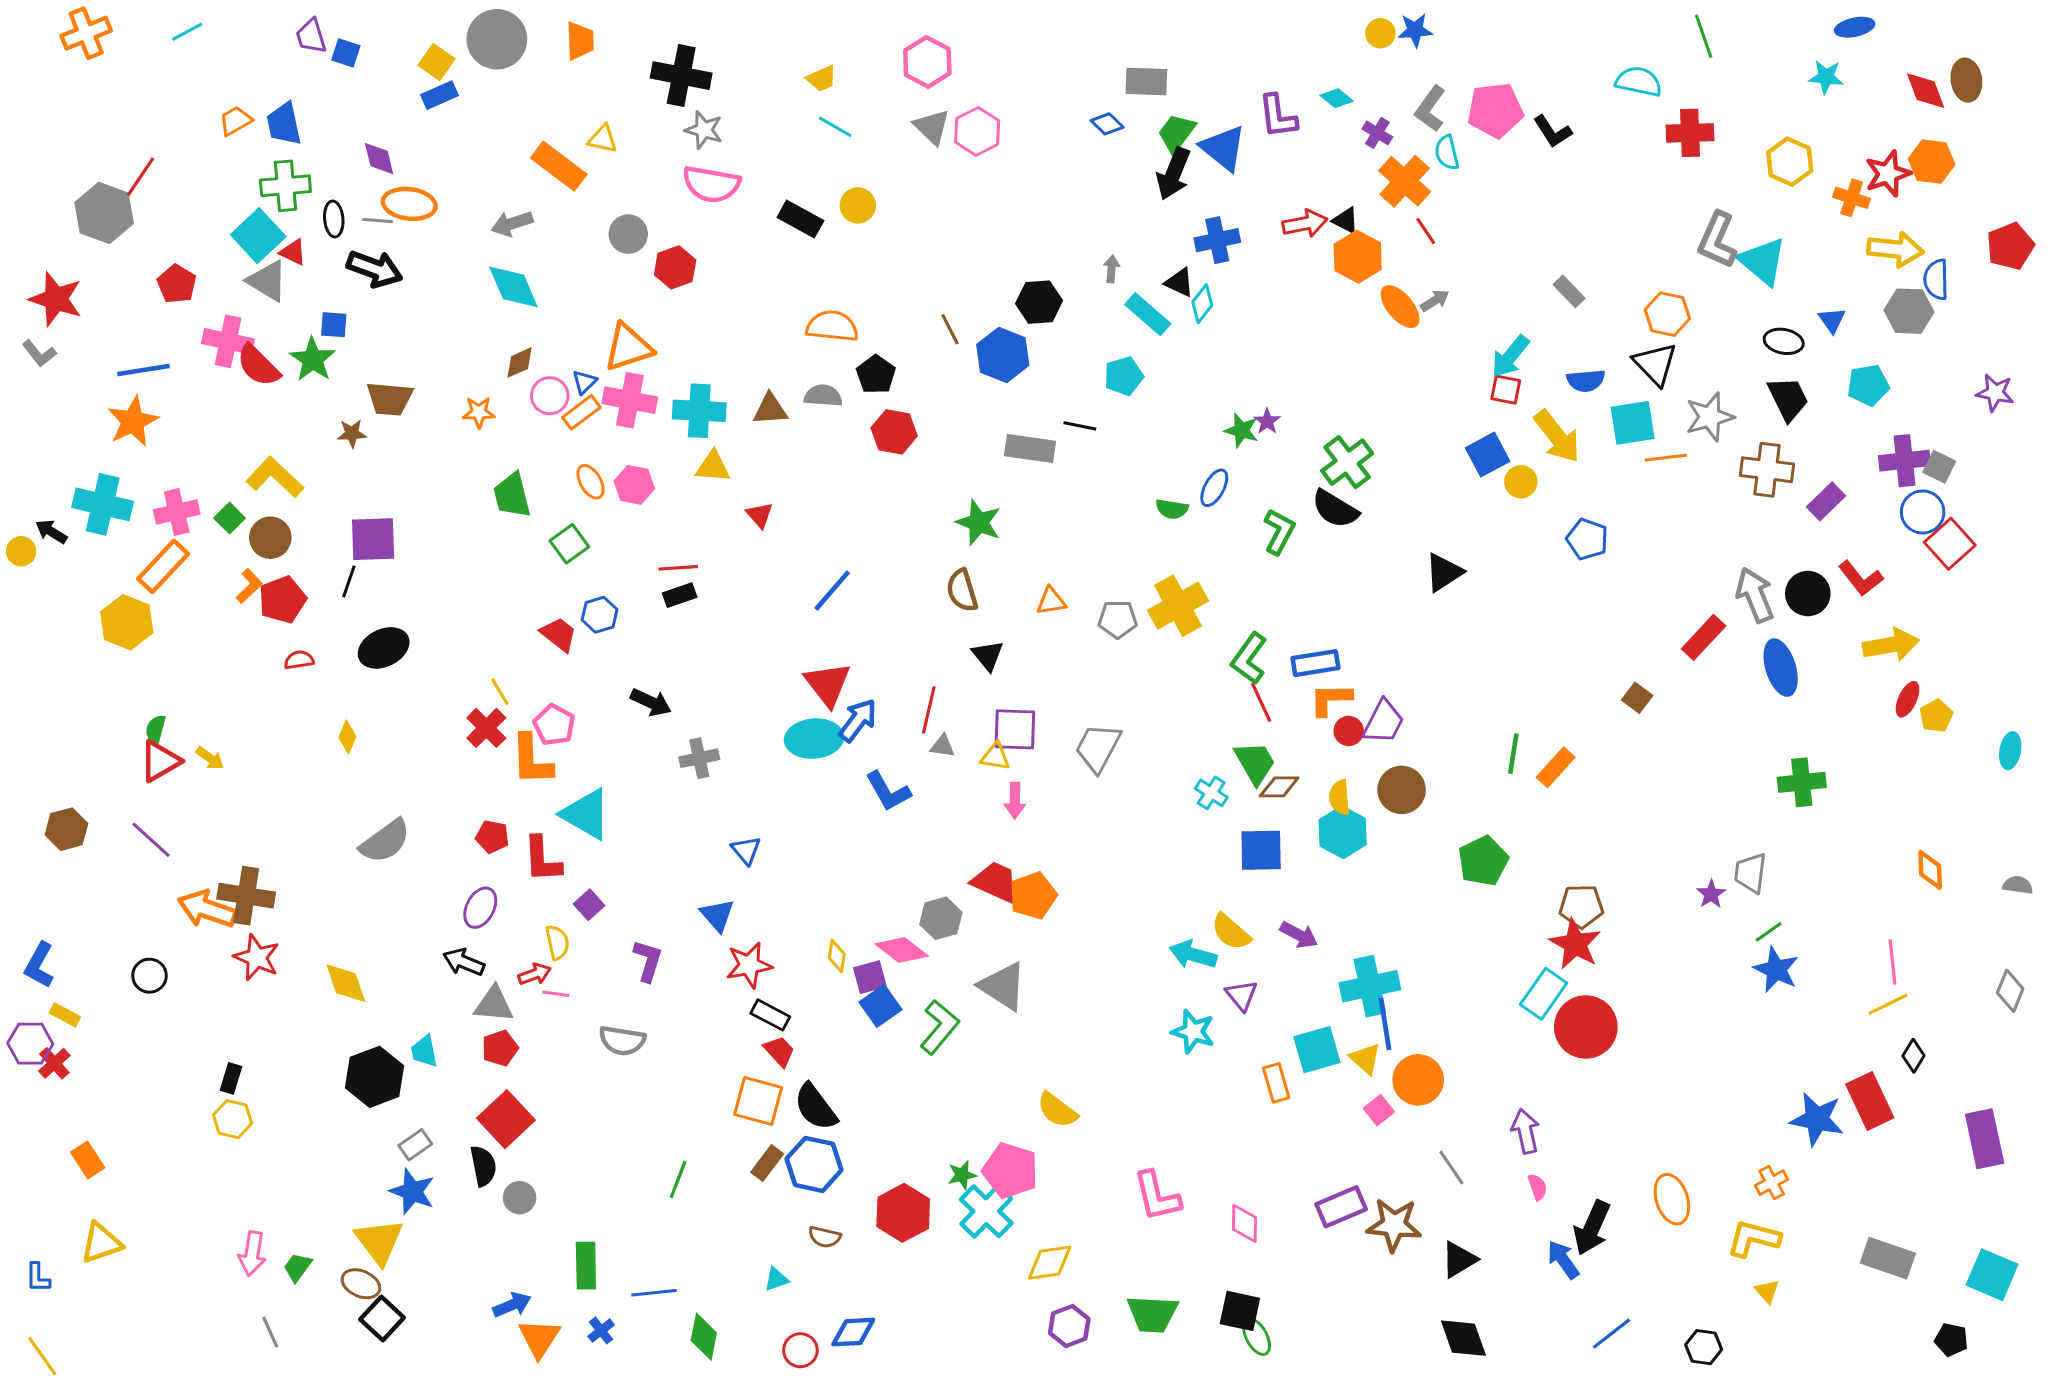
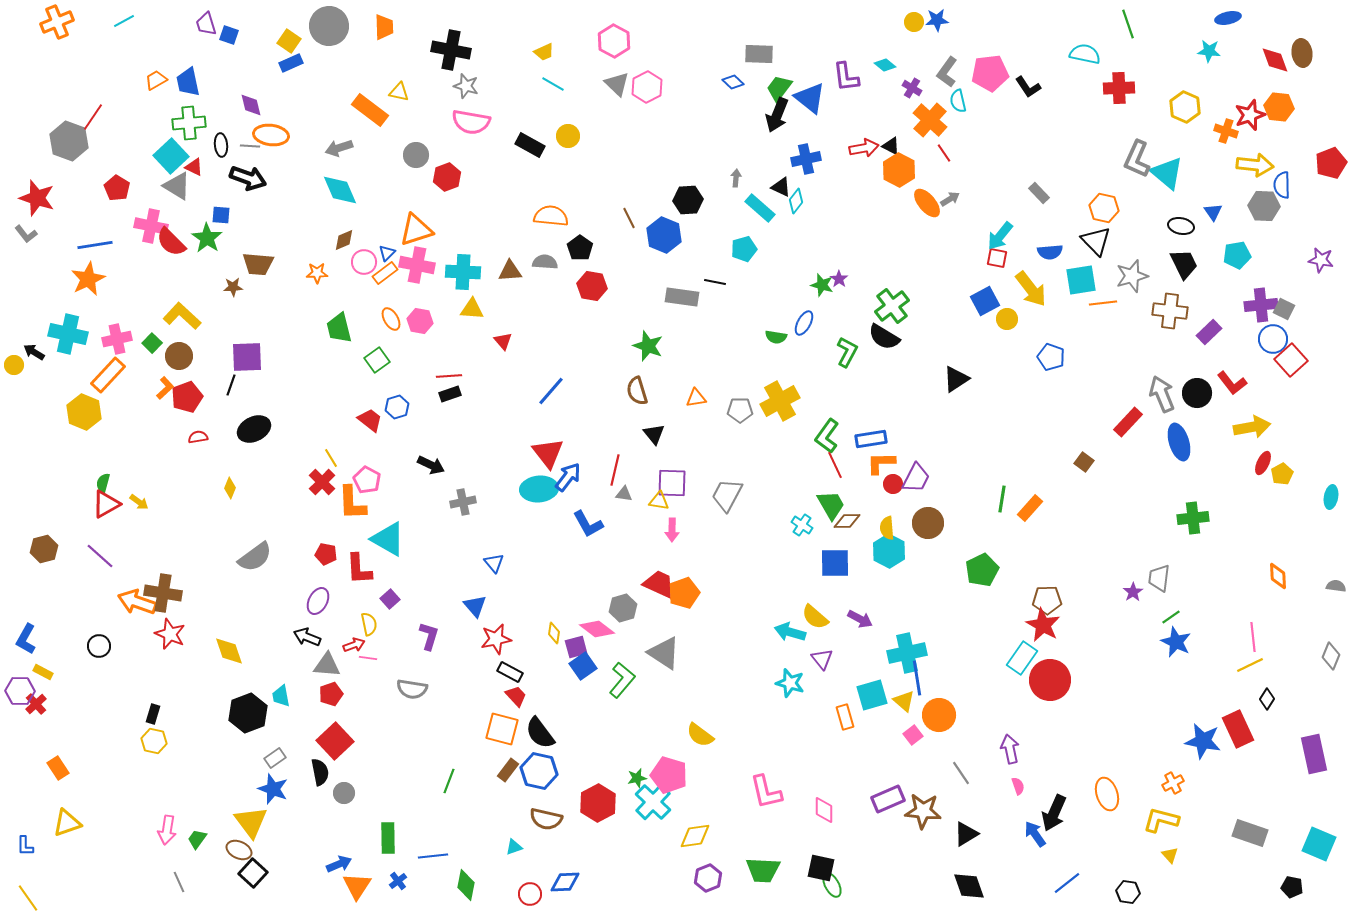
brown semicircle: (825, 1237) -> (546, 819), size x1.5

